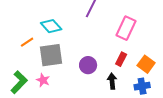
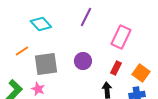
cyan diamond: (51, 26) -> (41, 24), moved
purple circle: (88, 65) -> (83, 61), moved

